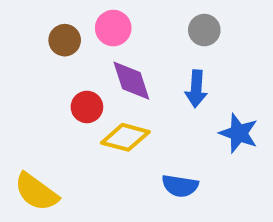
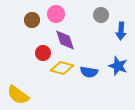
blue arrow: (196, 89) -> (121, 31), moved
blue semicircle: (180, 186) -> (89, 72), moved

